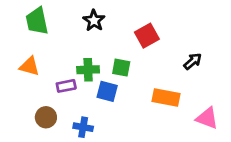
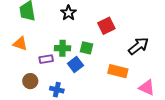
black arrow: (193, 61) -> (138, 46), size x1.5
blue square: (107, 91) -> (75, 65), turned 35

